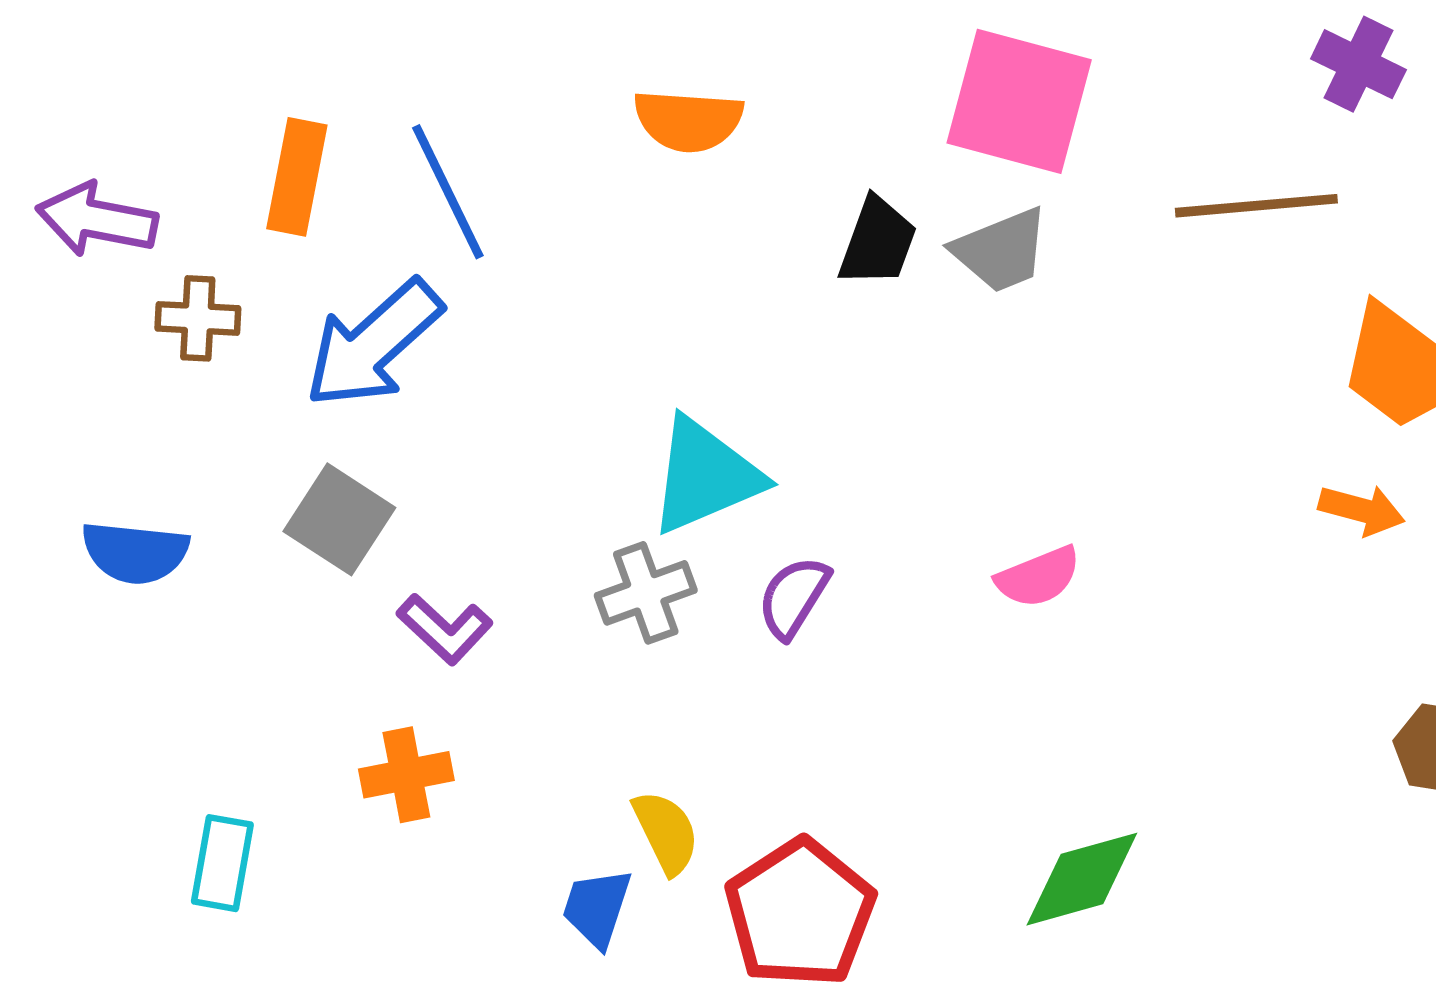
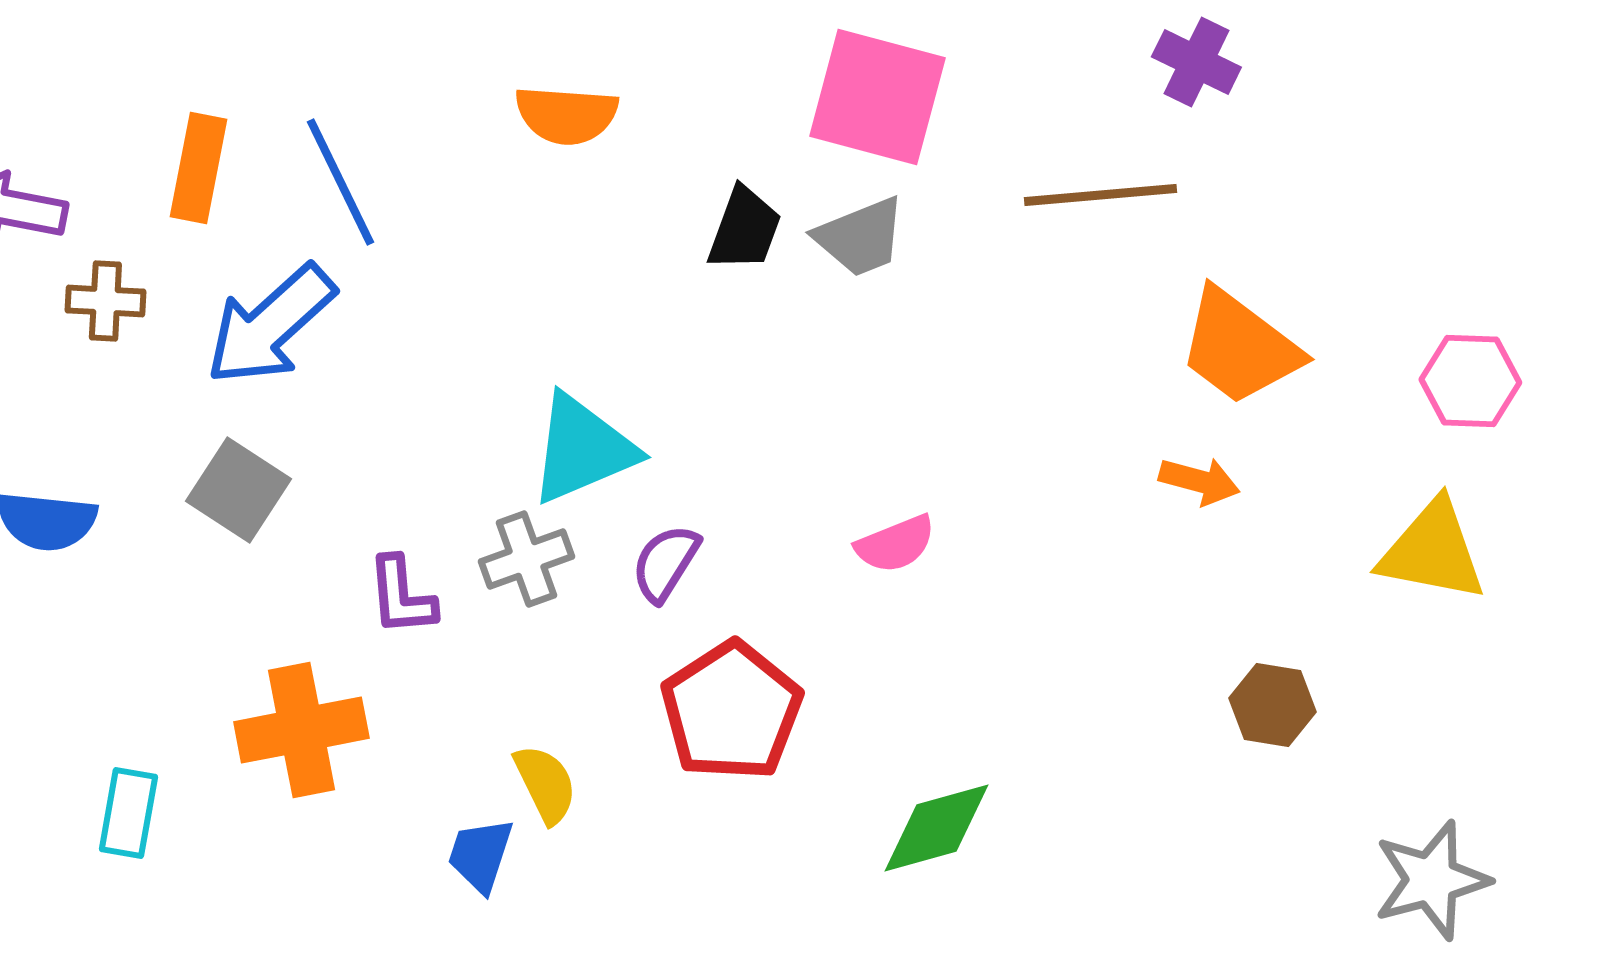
purple L-shape: (445, 629) -> (401, 596), moved, turned 42
orange cross: (406, 775) -> (301, 730), size x1.5
red pentagon: (800, 913) -> (731, 711), moved

